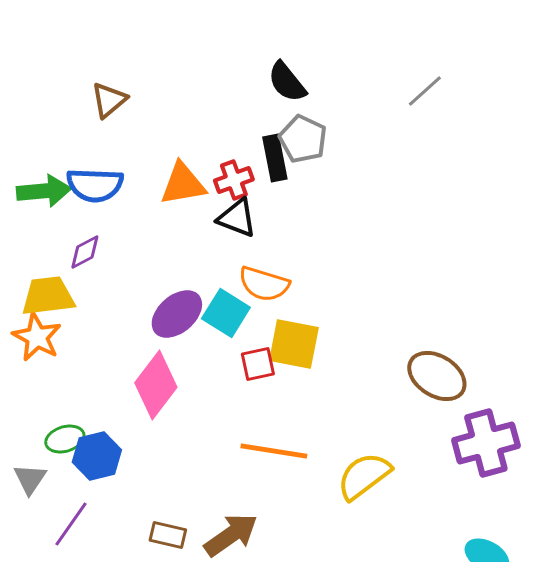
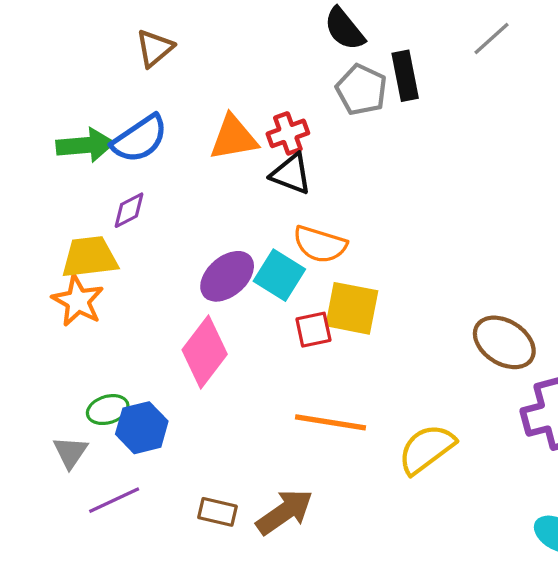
black rectangle: (275, 158) -> (405, 76), moved
blue semicircle: (95, 185) -> (140, 139), turned -36
purple line: (71, 524) -> (114, 500), turned 30

